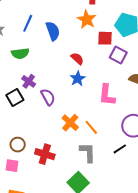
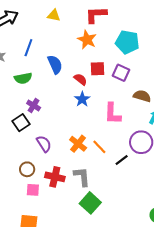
blue semicircle: (53, 31) -> (55, 64), moved
red square: (105, 38) -> (98, 69), moved
purple semicircle: (48, 97) -> (44, 144), moved
black line: (120, 149) -> (122, 160), moved
gray L-shape: (88, 152) -> (82, 177), moved
pink square: (12, 166) -> (33, 190), moved

